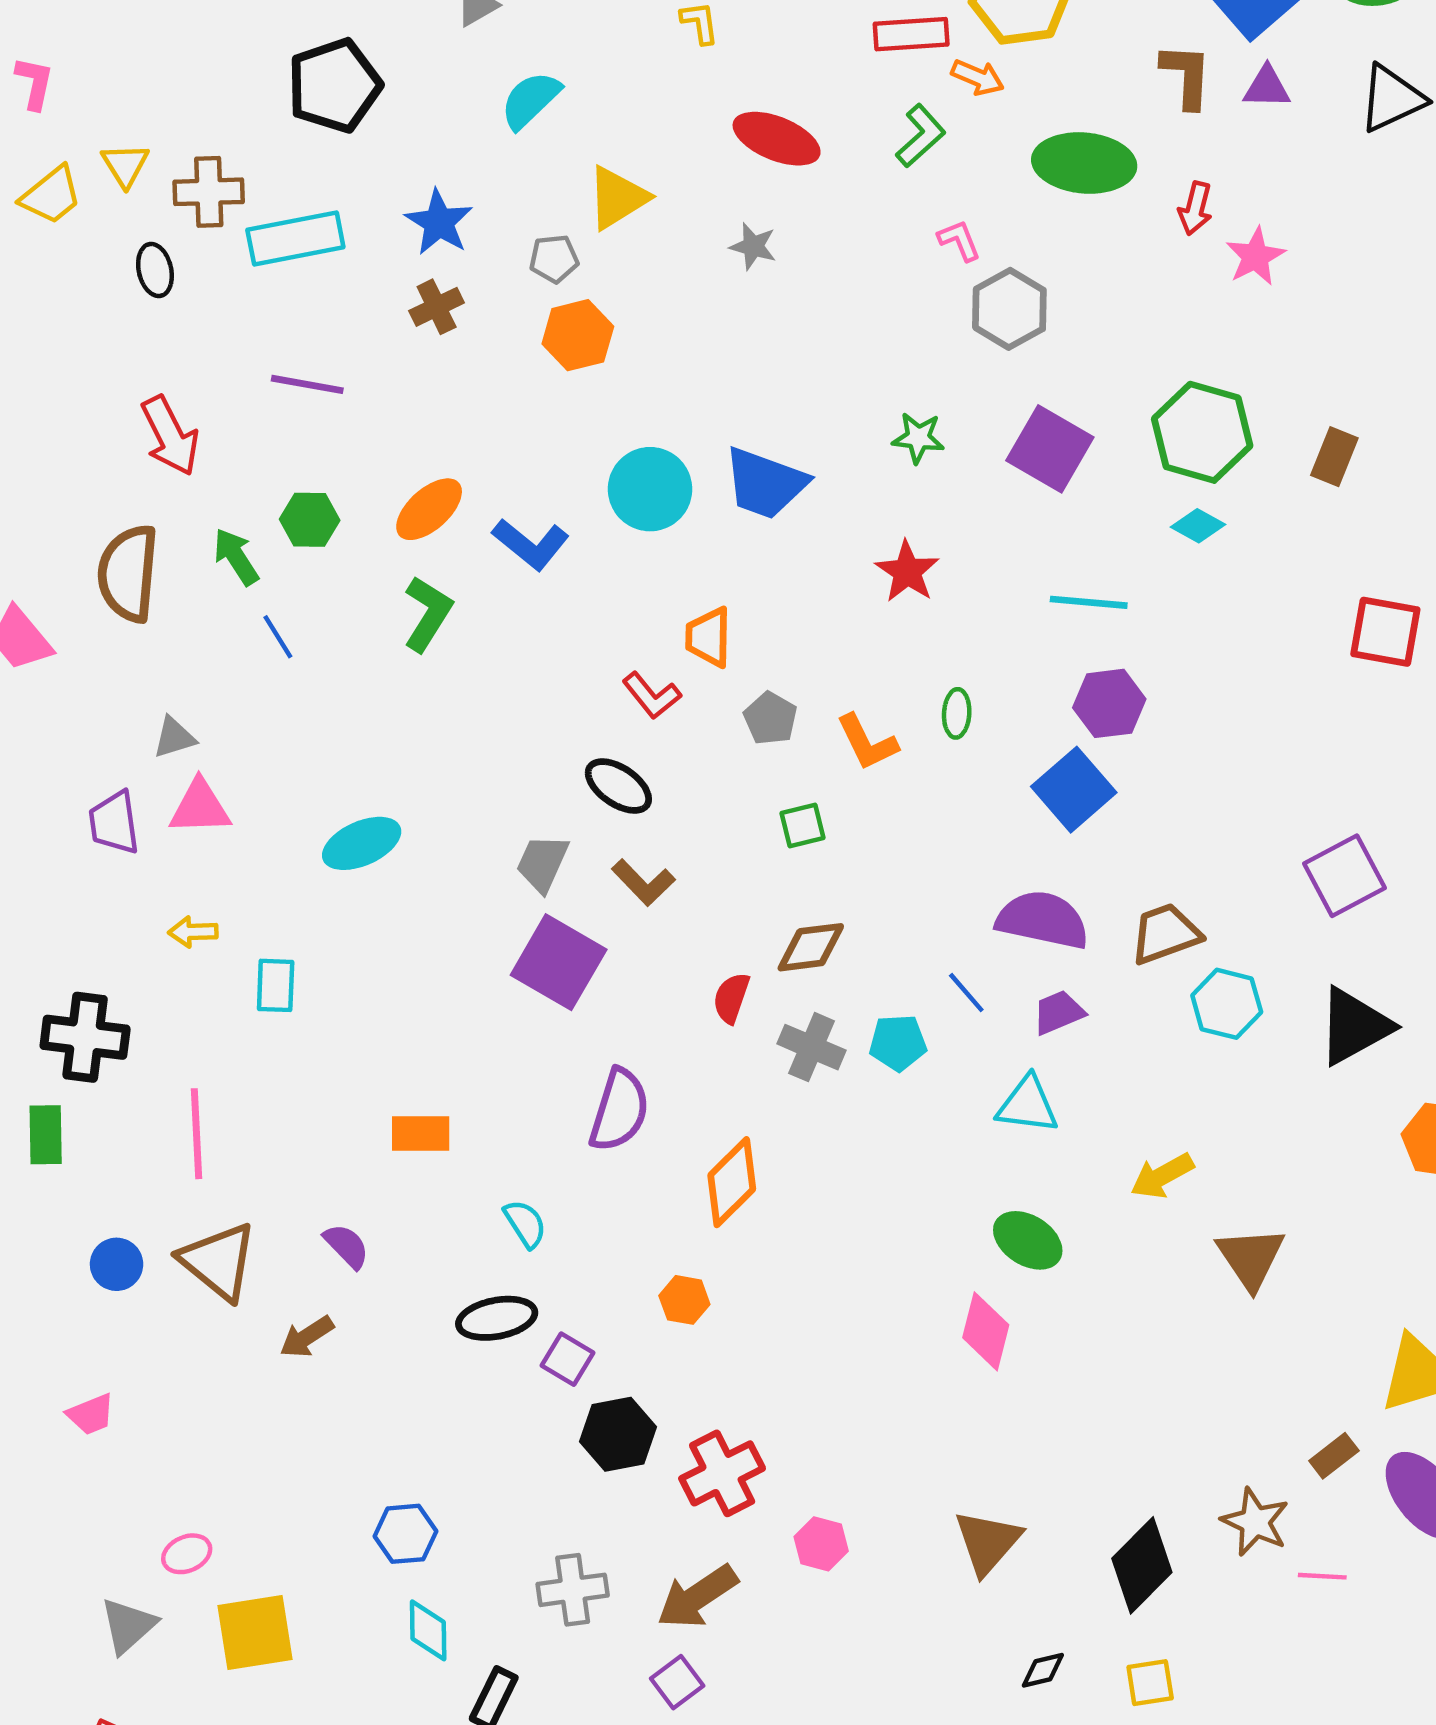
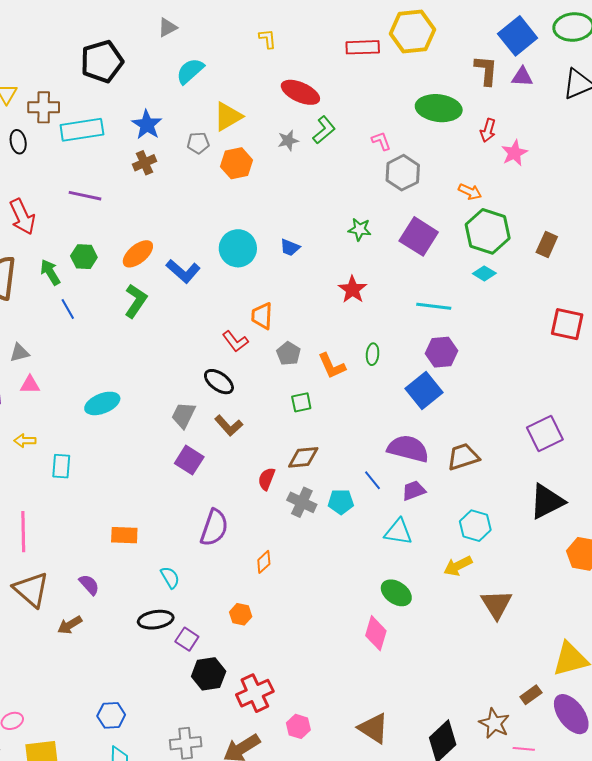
orange arrow: (978, 77) -> (470, 192), moved
green L-shape: (921, 136) -> (324, 130), moved
gray star: (753, 246) -> (288, 140), turned -30
orange hexagon: (578, 335) -> (237, 163), moved
blue trapezoid: (765, 483) -> (290, 247), size x0.5
pink triangle: (200, 807) -> (30, 385), size x0.7
purple square: (559, 962) -> (189, 460), size x0.7
cyan hexagon: (1227, 1004) -> (475, 526), moved
orange diamond: (732, 1182) -> (264, 562), size x0.6
brown triangle: (988, 1542) -> (373, 728), turned -40

